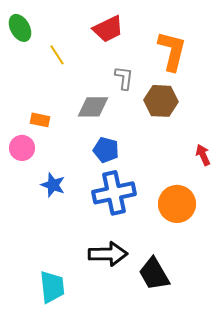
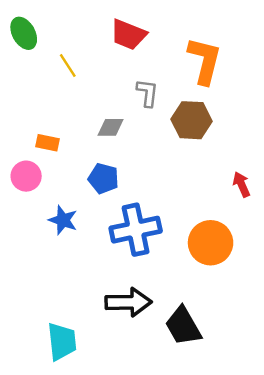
red trapezoid: (108, 29) -> (128, 35), turned 48
gray diamond: (93, 107) -> (111, 127), size x0.7
blue pentagon: (106, 150) -> (103, 178), moved

